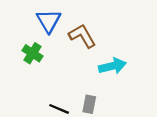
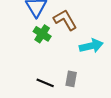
green cross: (32, 53) -> (42, 34), moved

